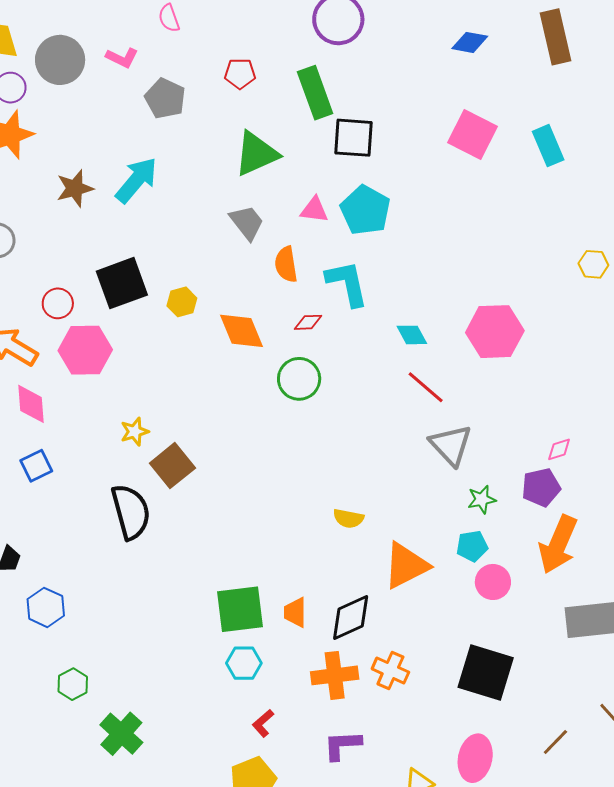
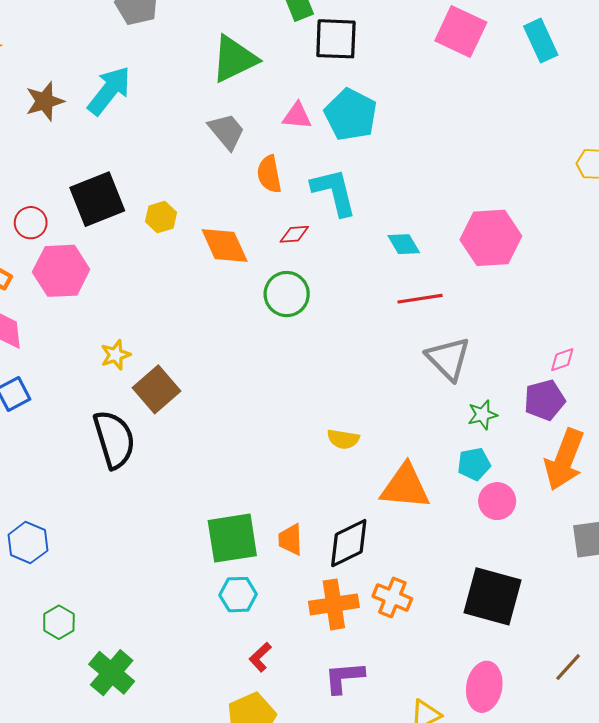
red line: (426, 387) -> (420, 299), turned -48
orange triangle: (406, 566) -> (405, 487), turned 34

